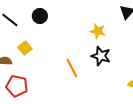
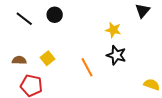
yellow square: (25, 48) -> (48, 58), moved

